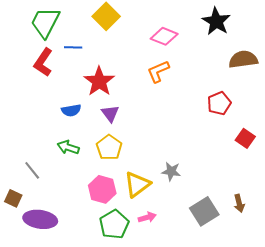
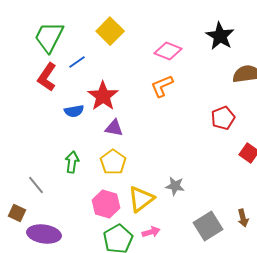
blue line: (73, 47) -> (77, 62), turned -36
blue semicircle: (71, 110) -> (74, 111), moved
purple triangle: (110, 113) -> (114, 128), turned -42
green arrow: (68, 147) -> (72, 162), turned 80

